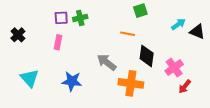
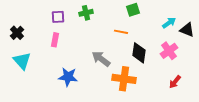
green cross: (80, 18) -> (86, 13), moved
pink cross: (174, 68) -> (169, 51), moved
cyan triangle: (30, 78) -> (22, 61), moved

